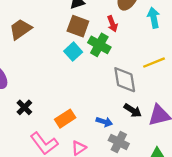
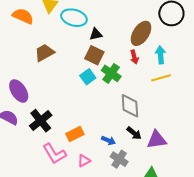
red arrow: (112, 24) -> (134, 57), moved
yellow line: (154, 63) -> (161, 78), moved
black cross: (24, 107) -> (41, 121), size x1.6

